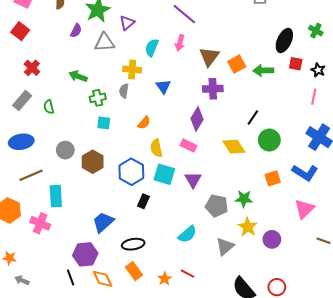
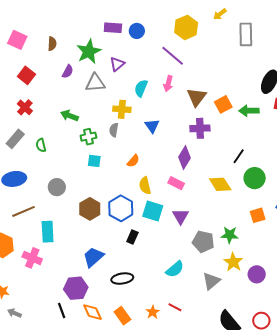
red square: (20, 31) -> (26, 75), moved
brown hexagon: (93, 162) -> (90, 209), moved
orange rectangle: (134, 271) -> (122, 316), moved

